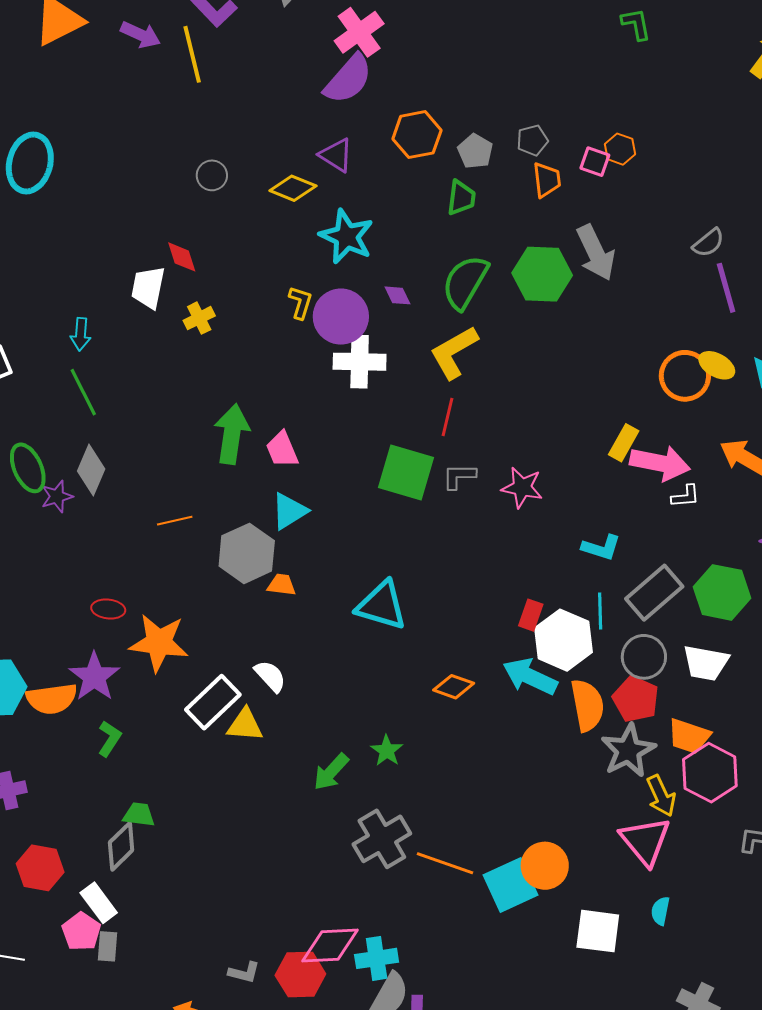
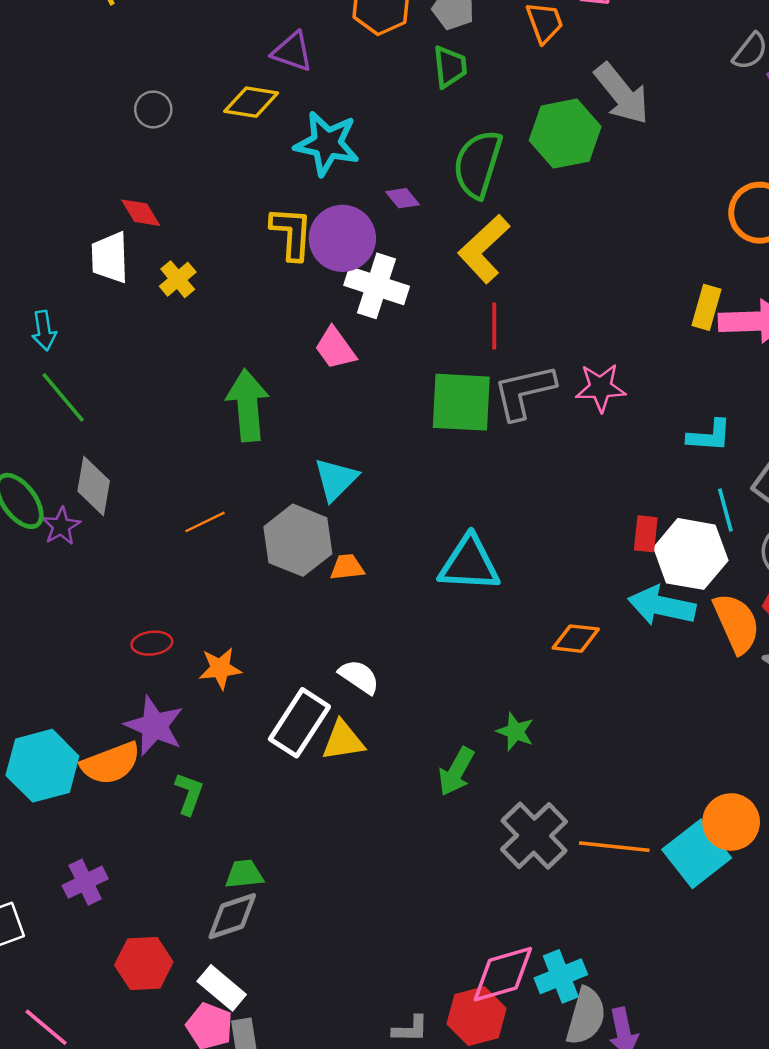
yellow L-shape: (300, 303) -> (291, 233), size x1.4
white cross: (360, 362) -> (377, 286), turned 30
pink trapezoid: (282, 449) -> (335, 348), moved
gray L-shape: (459, 476) -> (524, 392), size x1.6
orange star: (159, 643) -> (220, 668), size x0.6
gray diamond: (121, 846) -> (232, 916), turned 39

